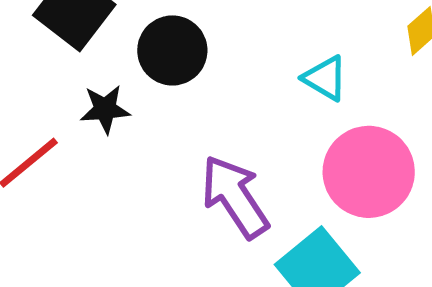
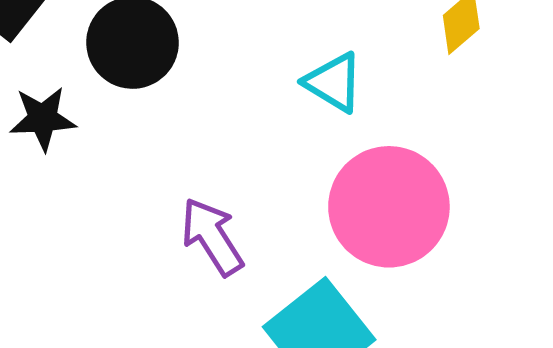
purple arrow: (235, 197) -> (212, 237), size x0.7

